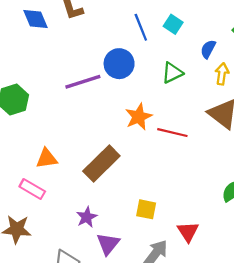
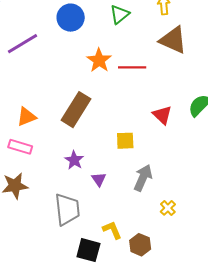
purple line: (83, 82) -> (22, 44), moved
red triangle: (188, 232) -> (162, 115), moved
purple triangle: (108, 244) -> (99, 179), size x0.7

